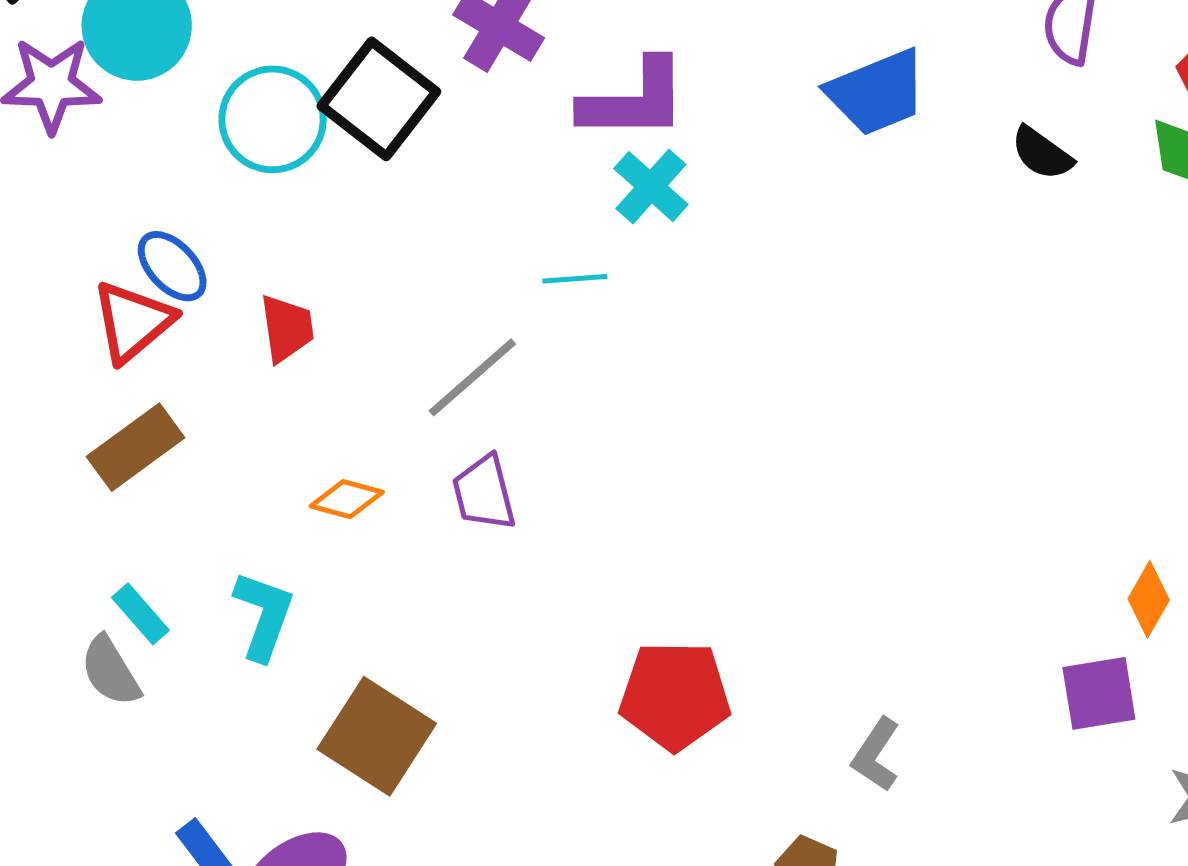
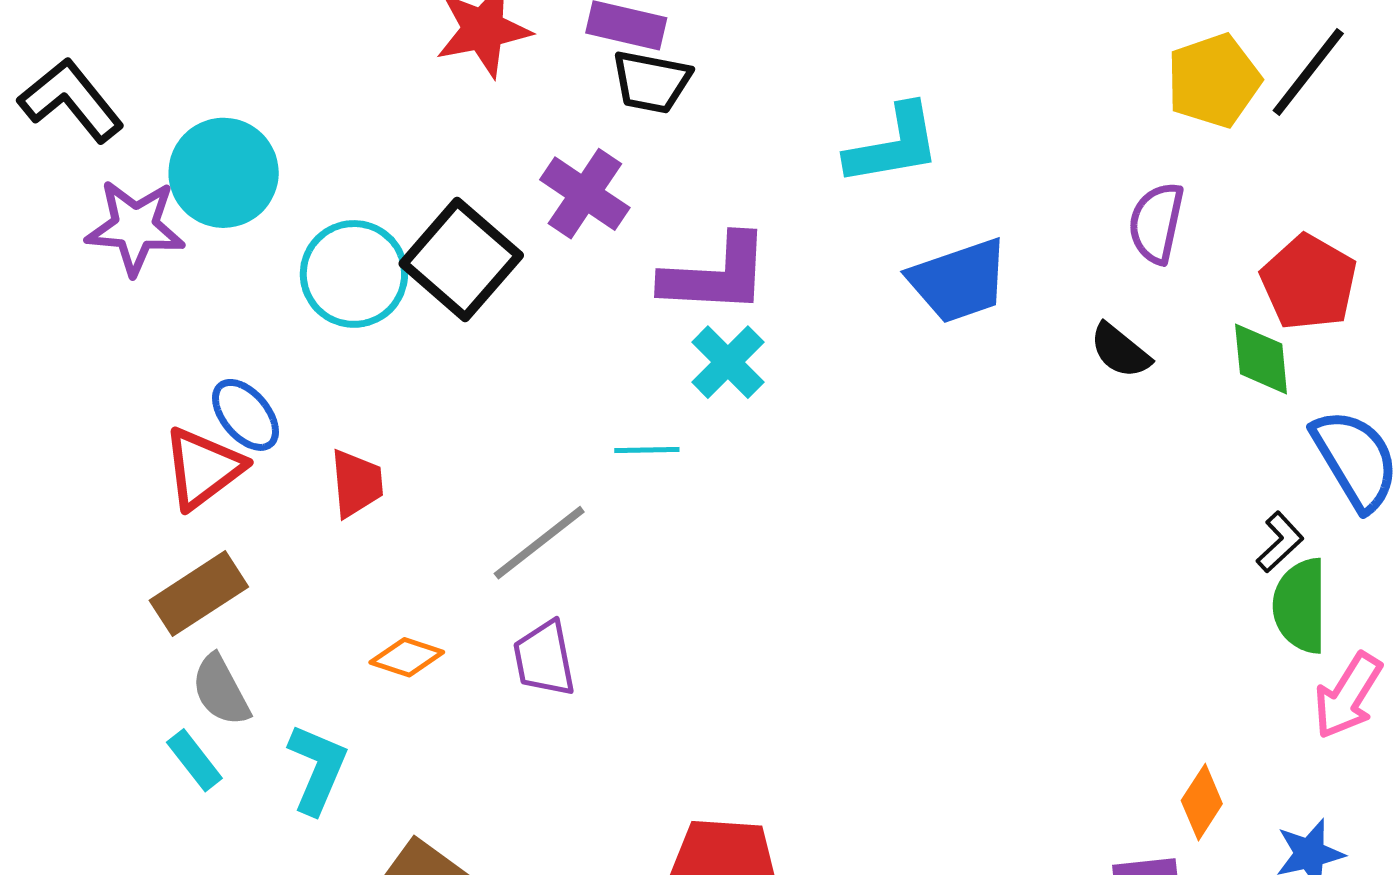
gray semicircle: (110, 671) -> (221, 690), moved

